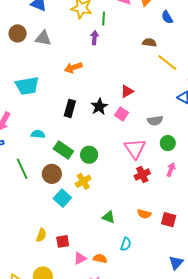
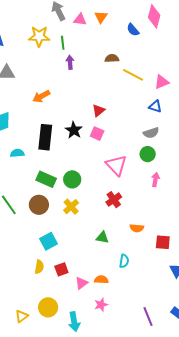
blue semicircle: (167, 17) -> (133, 30), moved
purple arrow: (95, 38) -> (70, 62), moved
black rectangle: (70, 108) -> (45, 137), size x1.4
gray semicircle: (155, 121) -> (151, 133), moved
cyan semicircle: (38, 134) -> (17, 153), moved
red cross: (142, 175) -> (114, 200), moved
cyan square: (62, 198) -> (48, 241), moved, turned 30
red square: (169, 220) -> (163, 242), moved

